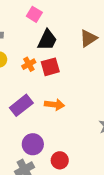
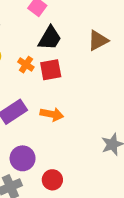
orange cross: (29, 64) -> (26, 65), turned -32

